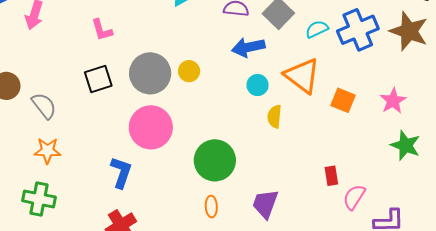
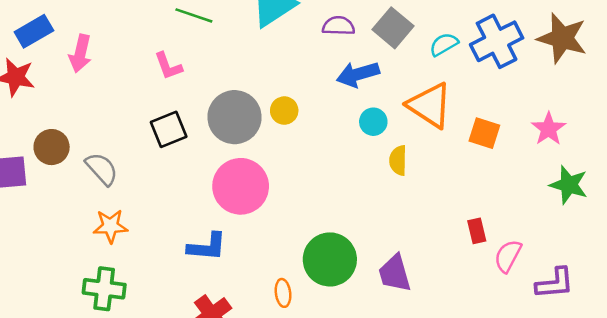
green circle: (215, 160) -> (330, 259), moved
blue L-shape: (121, 172) -> (207, 247), turned 80
purple trapezoid: (265, 204) -> (395, 273), turned -32
orange ellipse: (211, 207) -> (283, 293), moved

